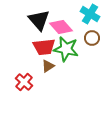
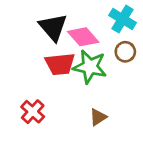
brown triangle: (48, 66) -> (98, 117), moved

